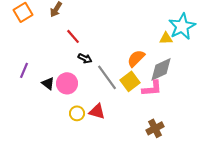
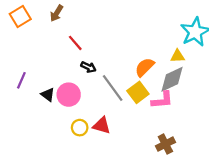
yellow triangle: (166, 38) -> (178, 56), moved

